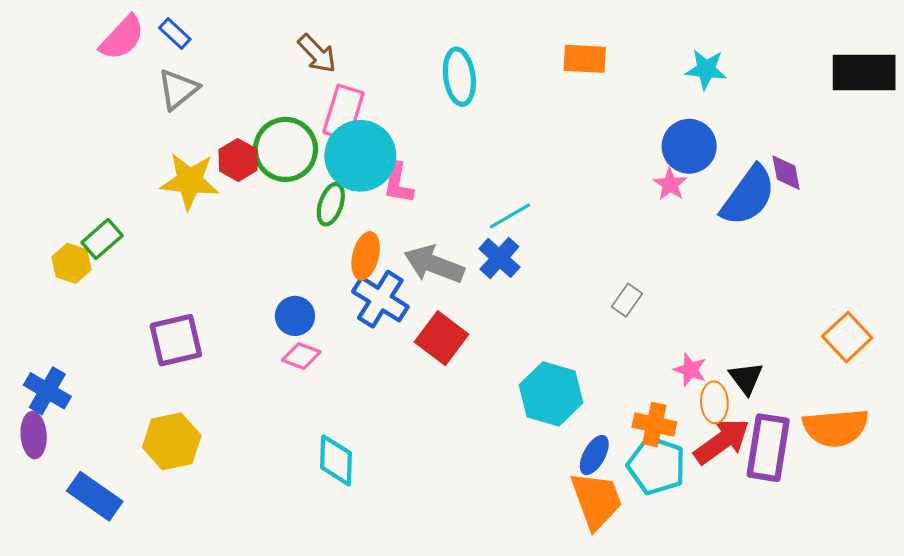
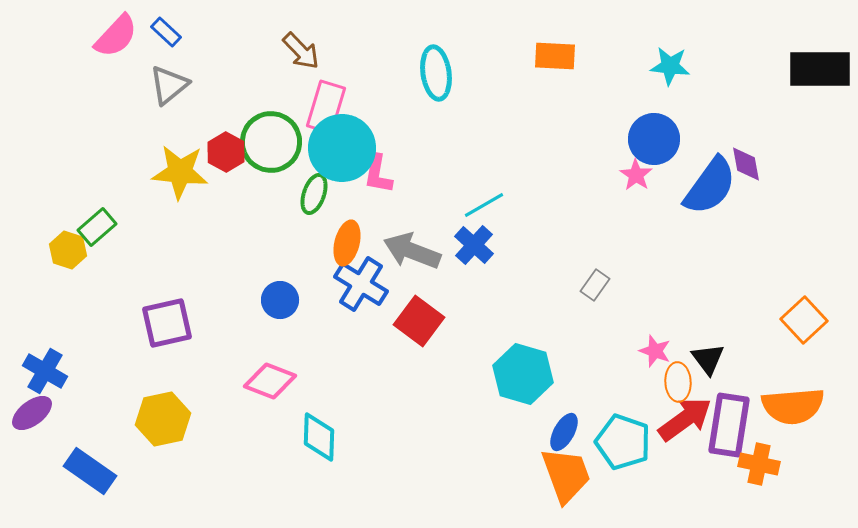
pink diamond: (301, 356) -> (270, 381), moved, size x1.4
orange cross: (654, 424) -> (759, 464), moved
purple ellipse: (34, 435) -> (32, 413), turned 57

